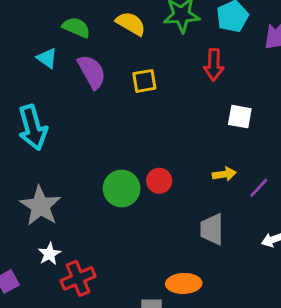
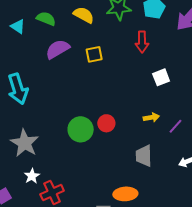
cyan triangle: (47, 58) -> (18, 26), moved
purple semicircle: (92, 72) -> (58, 49), turned -90
white square: (240, 117) -> (161, 77), turned -30

